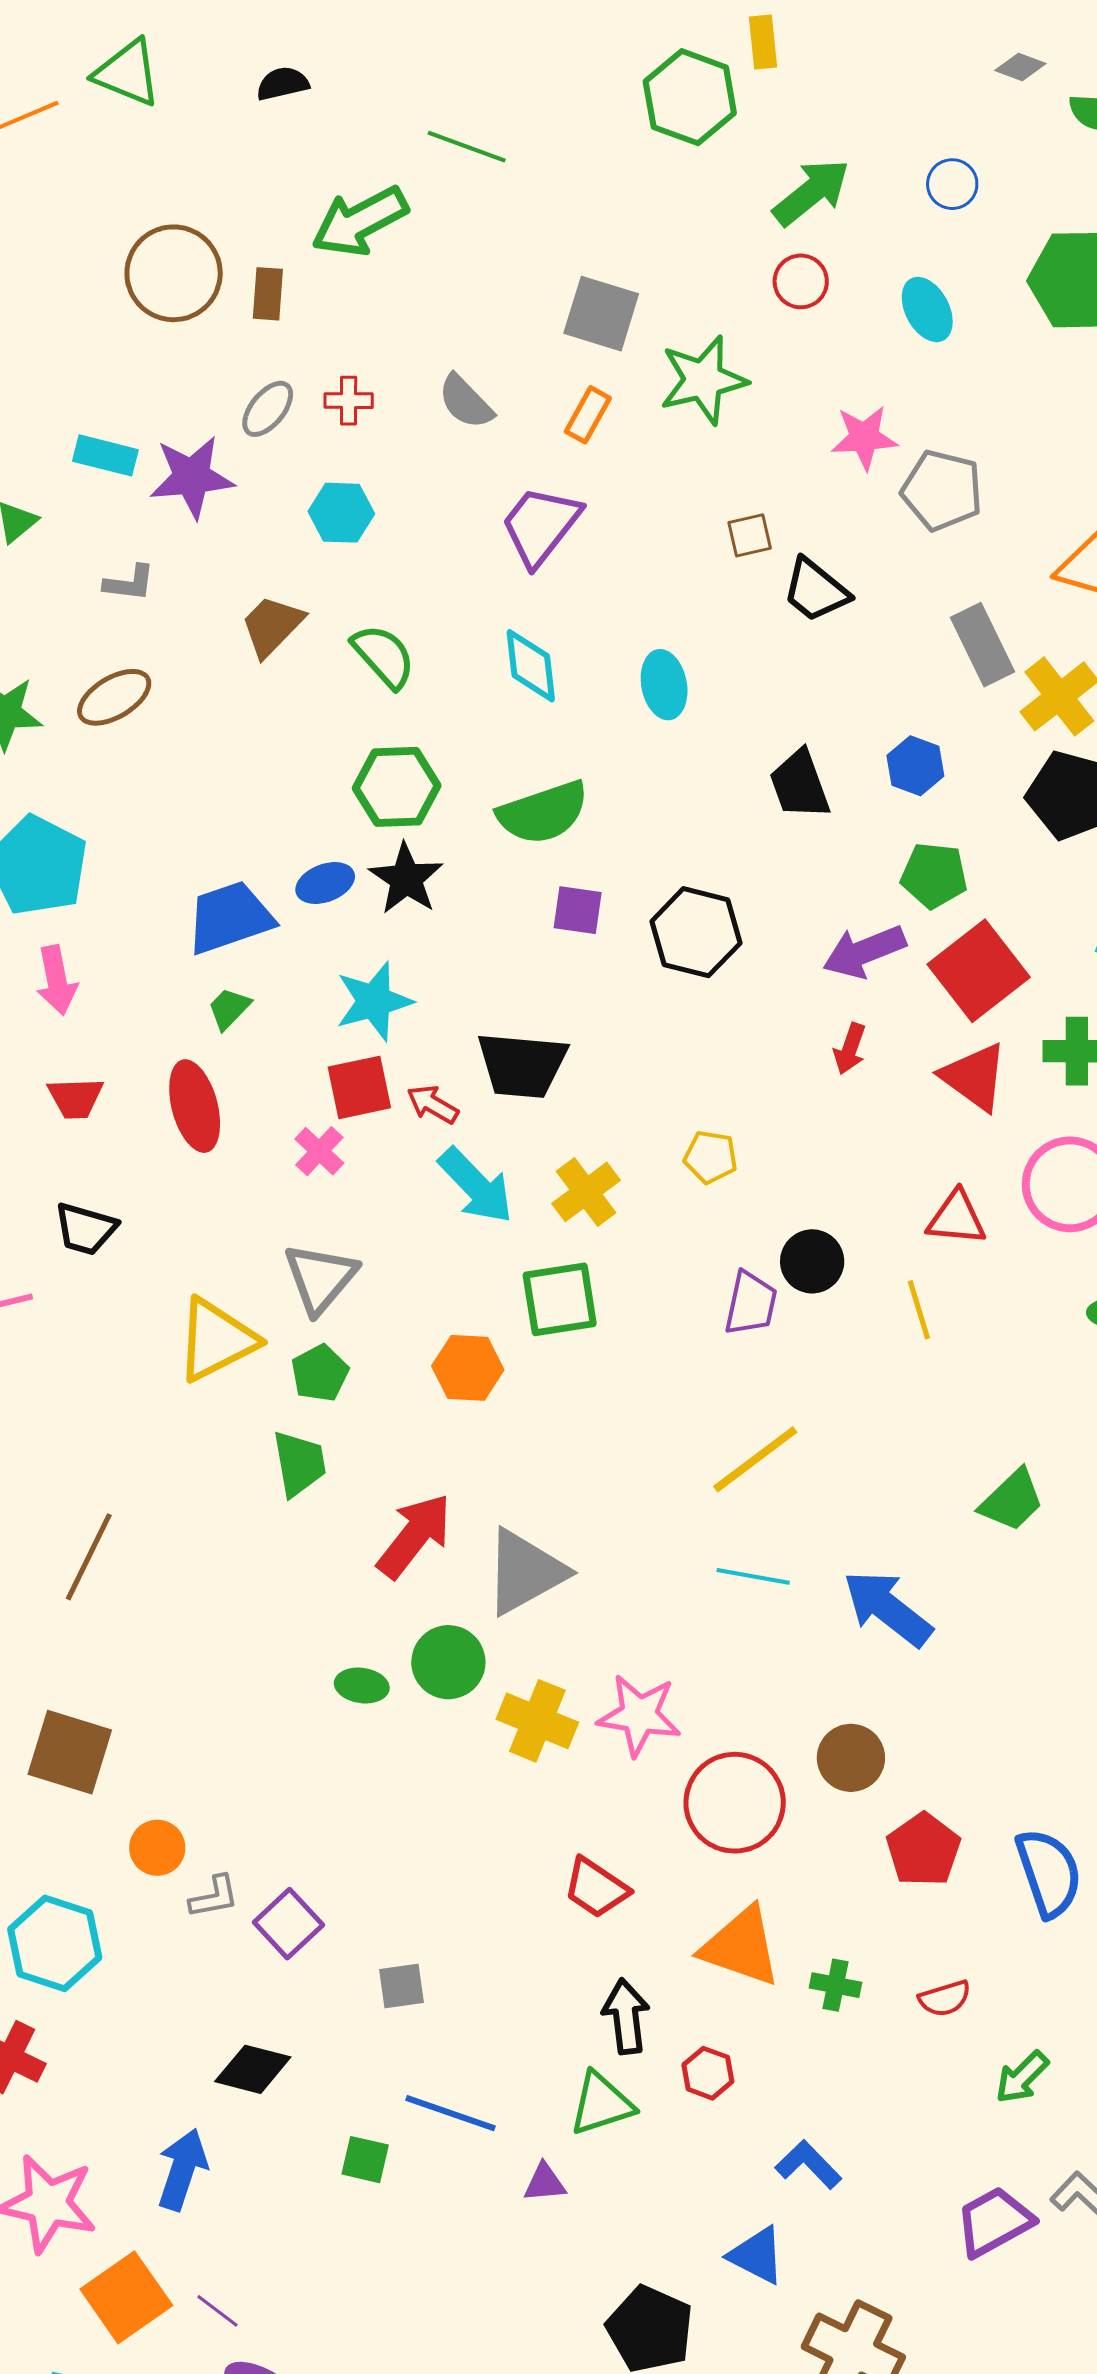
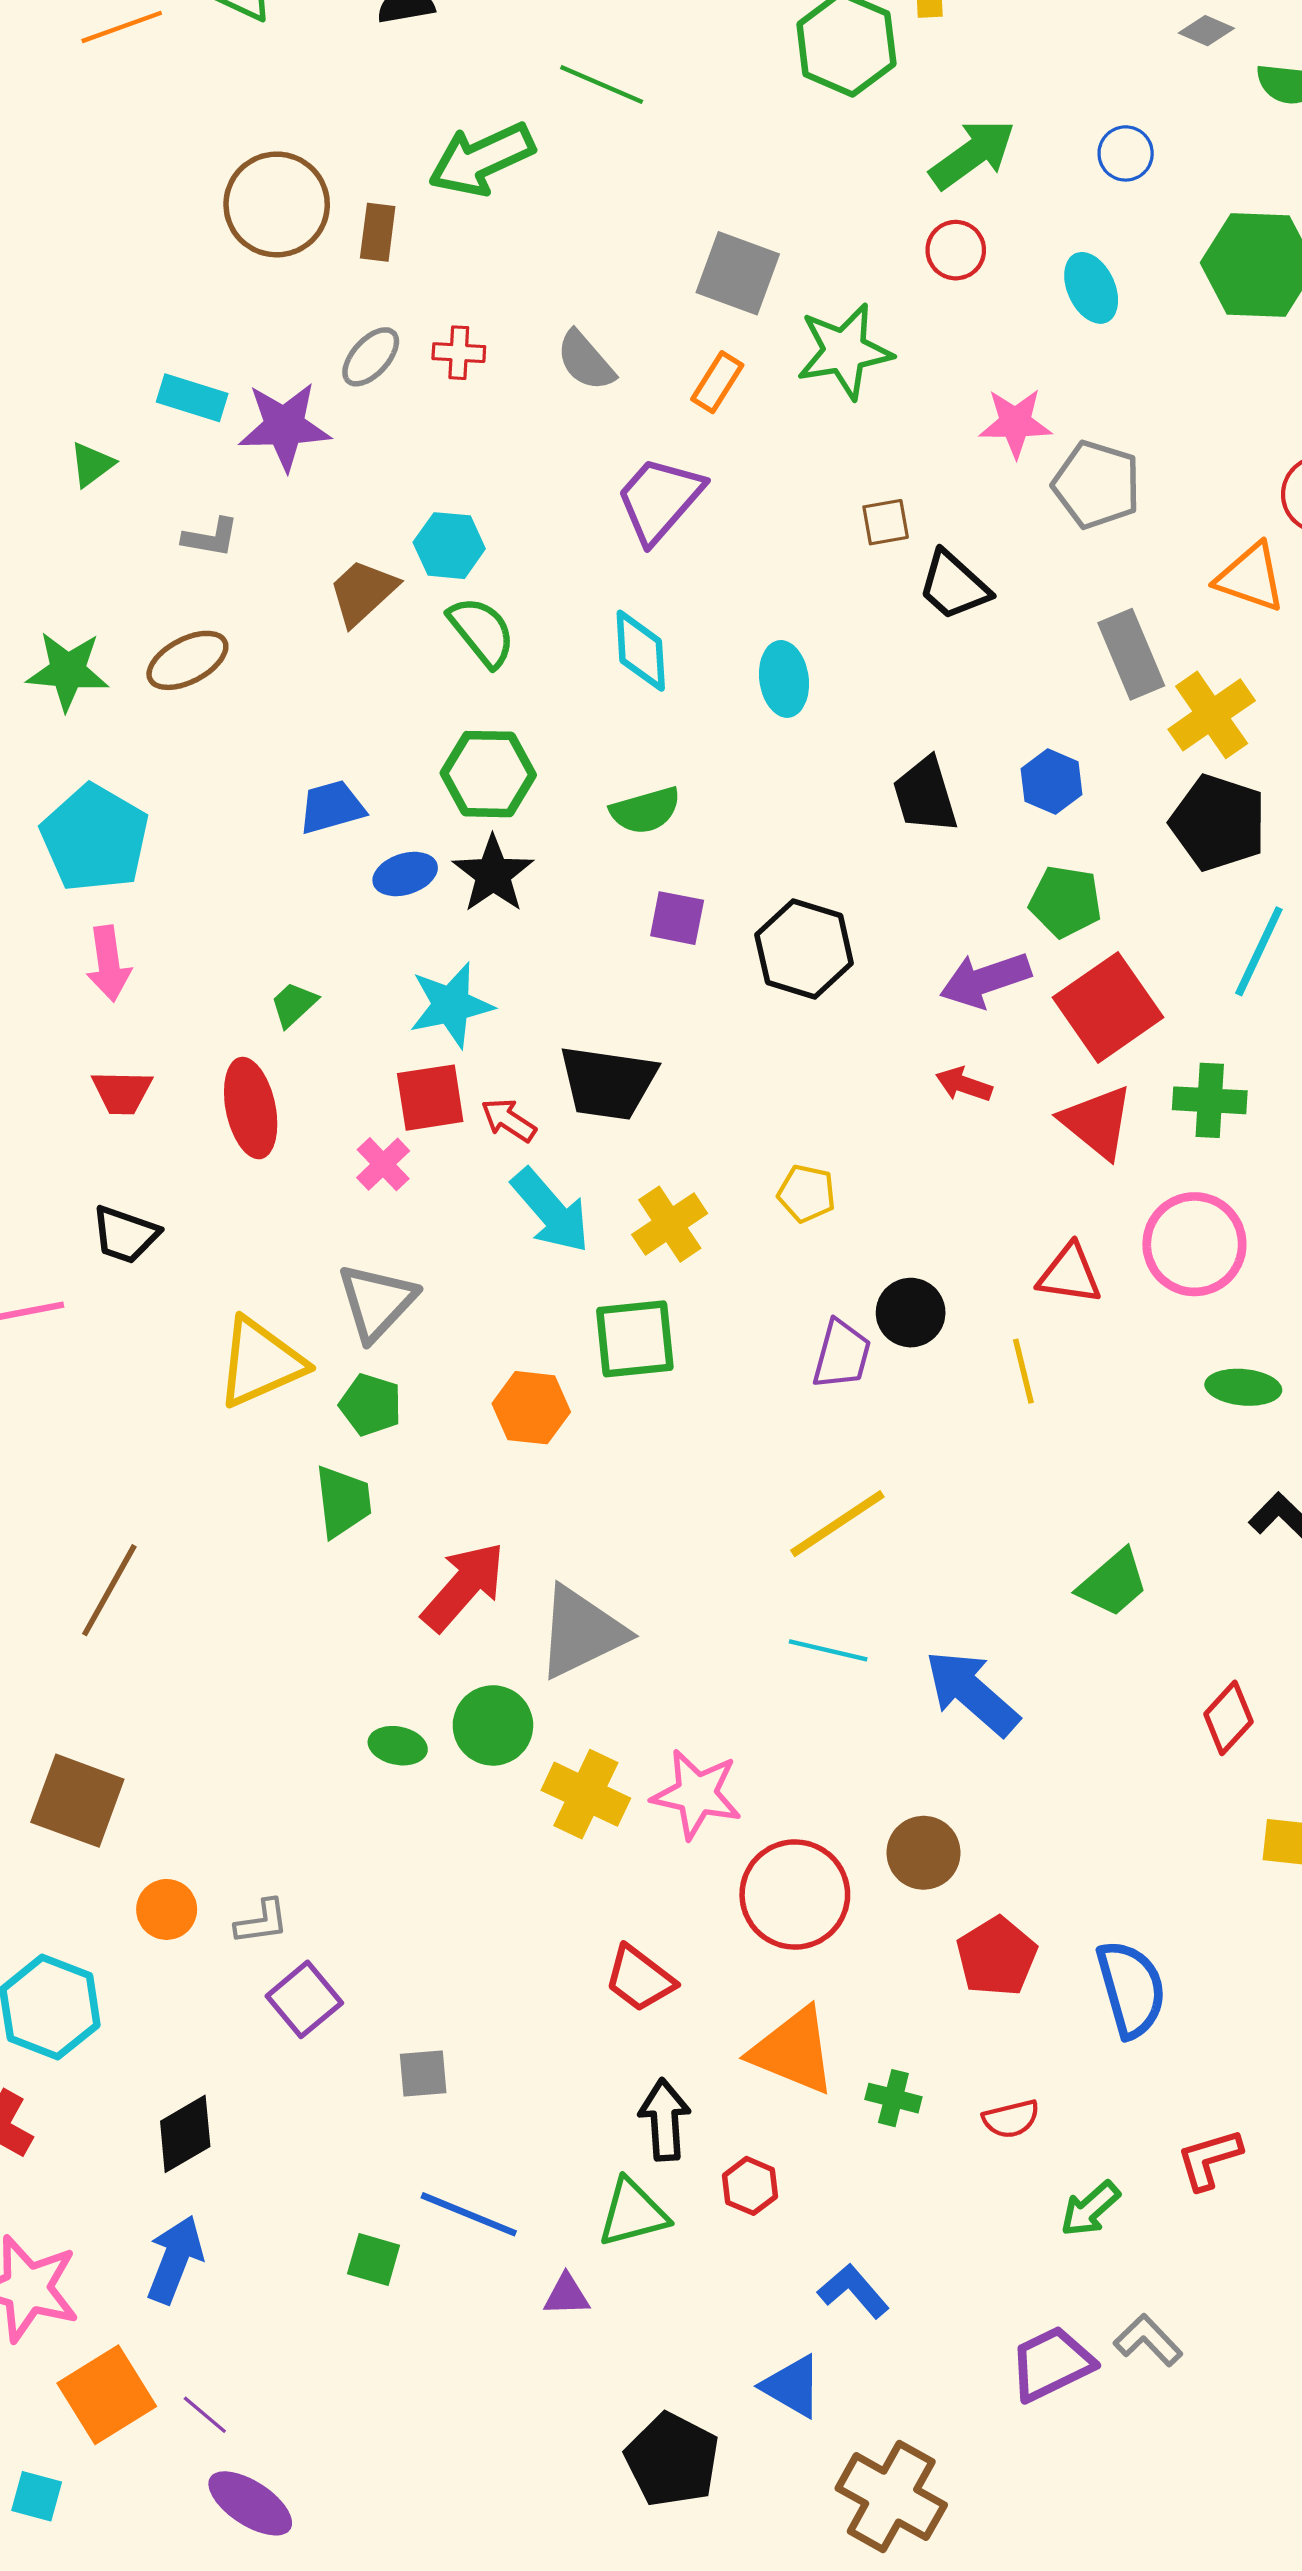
cyan hexagon: (341, 513) -> (449, 546), moved
green semicircle: (543, 813) -> (645, 810), size x0.7
blue trapezoid: (230, 918) -> (332, 807), moved, size x0.7
red arrow: (850, 1049) -> (964, 1084), turned 87
green pentagon: (320, 1373) -> (371, 1405), turned -30
gray L-shape: (214, 1897) -> (262, 1922), moved
black diamond: (253, 2069) -> (185, 2134), moved, turned -48

